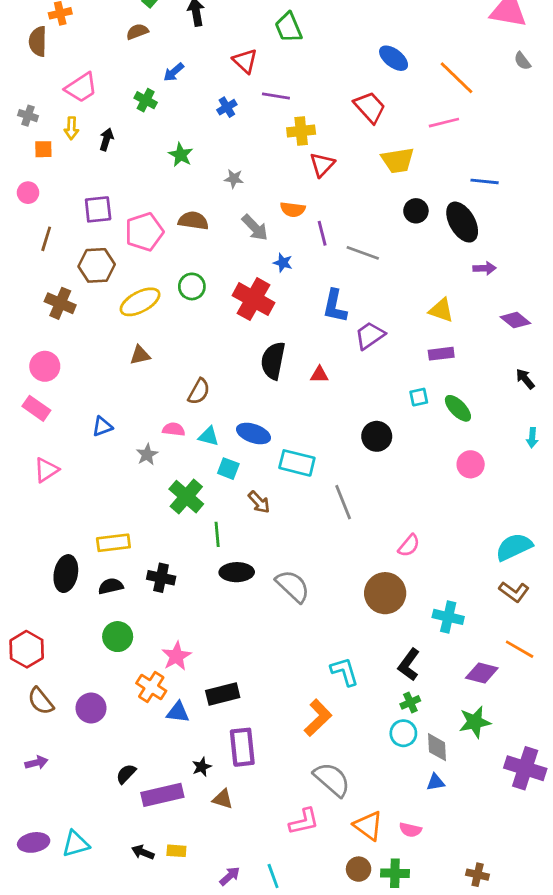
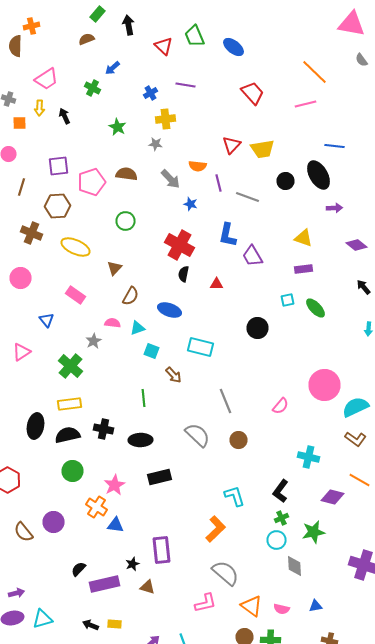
blue ellipse: (394, 58) -> (234, 47), moved
red triangle: (245, 61) -> (164, 46), moved
yellow cross: (301, 131) -> (166, 119), moved
black arrow: (106, 139) -> (64, 116), turned -42
yellow trapezoid: (398, 160) -> (262, 149), moved
red triangle: (322, 165) -> (232, 145), moved
black circle: (416, 211) -> (286, 181), moved
red cross: (253, 299) -> (180, 245), moved
yellow ellipse: (140, 302) -> (76, 247), moved, turned 52
purple trapezoid: (370, 335) -> (252, 256), turned -85
brown triangle: (140, 355) -> (114, 268), moved, turned -35
black semicircle: (273, 361) -> (184, 274), size x0.6
pink rectangle: (36, 408) -> (76, 295), moved
blue triangle: (102, 427) -> (46, 320), moved, turned -49
blue ellipse: (253, 434) -> (170, 310), moved
cyan triangle: (209, 436) -> (138, 328), turned -35
pink circle: (471, 464) -> (324, 385), moved, size x1.6
green cross: (186, 497) -> (70, 366), moved
gray line: (343, 502) -> (226, 401), moved
black ellipse: (237, 572) -> (140, 440), moved
black semicircle: (111, 586) -> (68, 435), size x1.4
brown circle: (385, 593) -> (238, 440), moved, size x0.6
black rectangle: (223, 694) -> (160, 477), moved
brown semicircle: (41, 701) -> (24, 532), moved
green star: (475, 722) -> (314, 532), moved
gray diamond: (437, 747) -> (294, 566), moved
purple arrow: (36, 763) -> (16, 593), moved
blue triangle: (436, 782) -> (316, 606), moved

